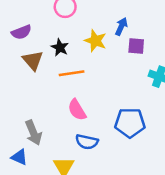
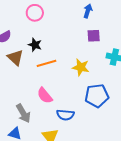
blue arrow: (121, 26) -> (88, 11), moved
yellow star: (95, 41) -> (81, 67), moved
pink semicircle: (77, 110) -> (45, 95), moved

